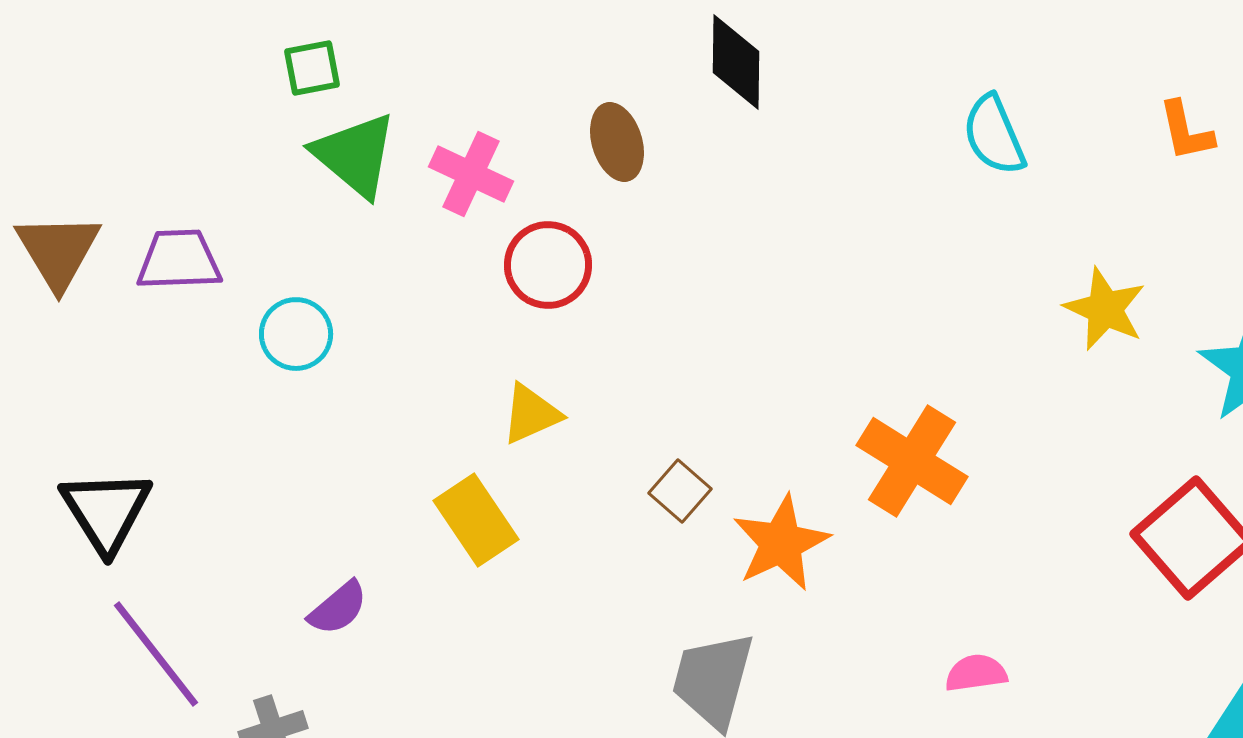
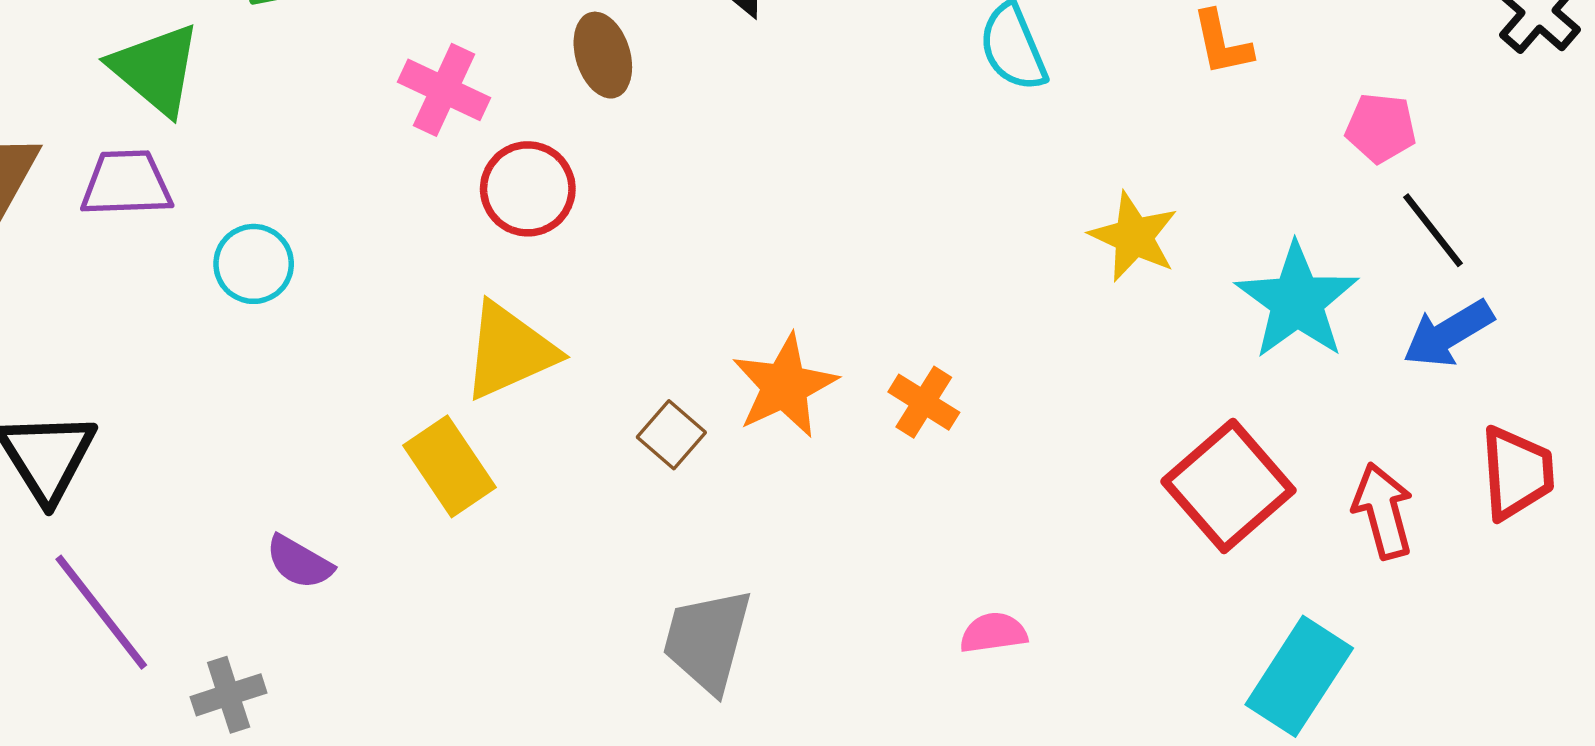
green triangle: (355, 155) -> (156, 69), moved
yellow triangle: (531, 414) -> (509, 351), size x1.5
orange cross: (912, 461) -> (924, 402), size x0.6
orange star: (781, 543) -> (785, 386), moved
purple semicircle: (338, 608) -> (299, 562), turned 70

